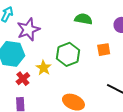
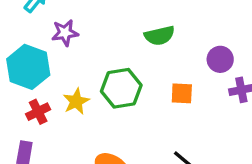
green semicircle: (83, 19) -> (160, 36), turned 144
purple star: (28, 29) -> (65, 33), size x0.7

